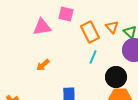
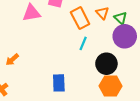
orange arrow: (43, 65) -> (12, 60), moved

